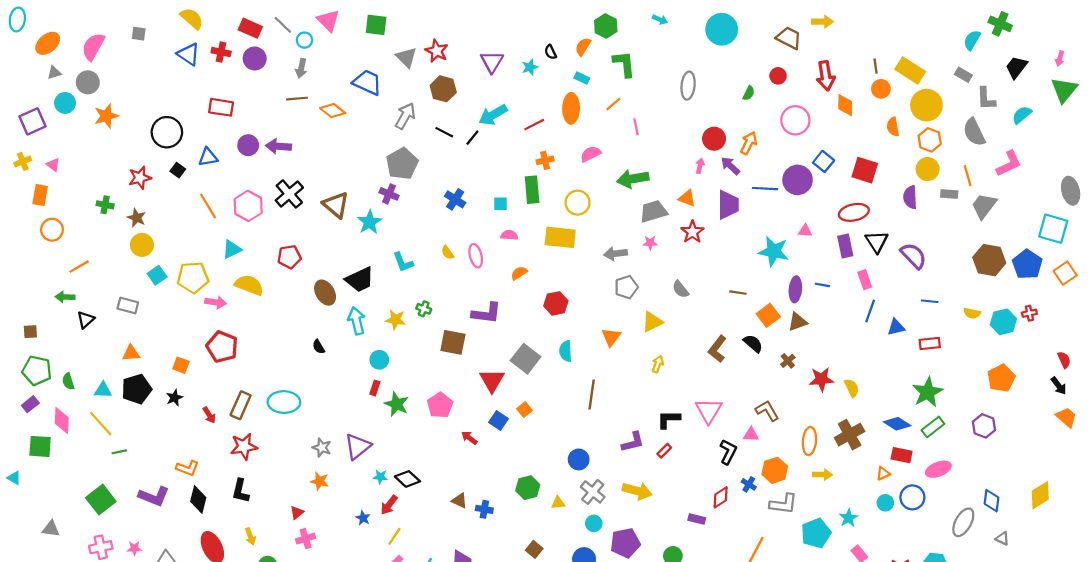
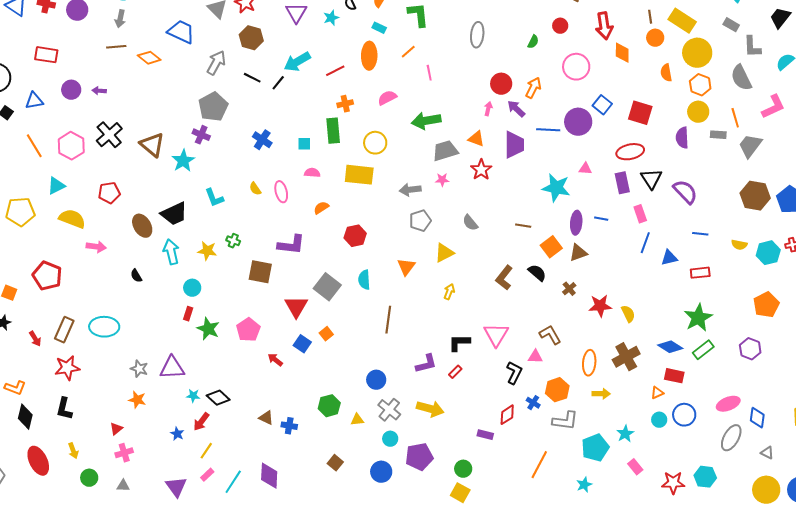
purple arrow: (278, 146) -> (99, 91), size x0.6
pink arrow: (216, 302) -> (96, 247), moved
purple triangle: (358, 446) -> (172, 368), turned 36
pink ellipse: (938, 469) -> (728, 404), moved

